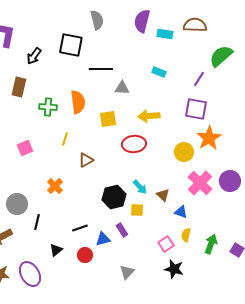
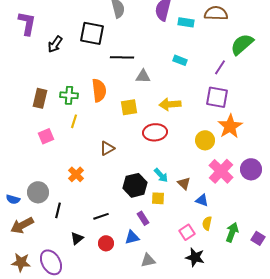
brown rectangle: (19, 87) -> (40, 98), moved
yellow line: (65, 139) -> (74, 121), moved
blue triangle: (103, 239) -> (132, 237), moved
gray triangle: (127, 272) -> (148, 260), turned 35

